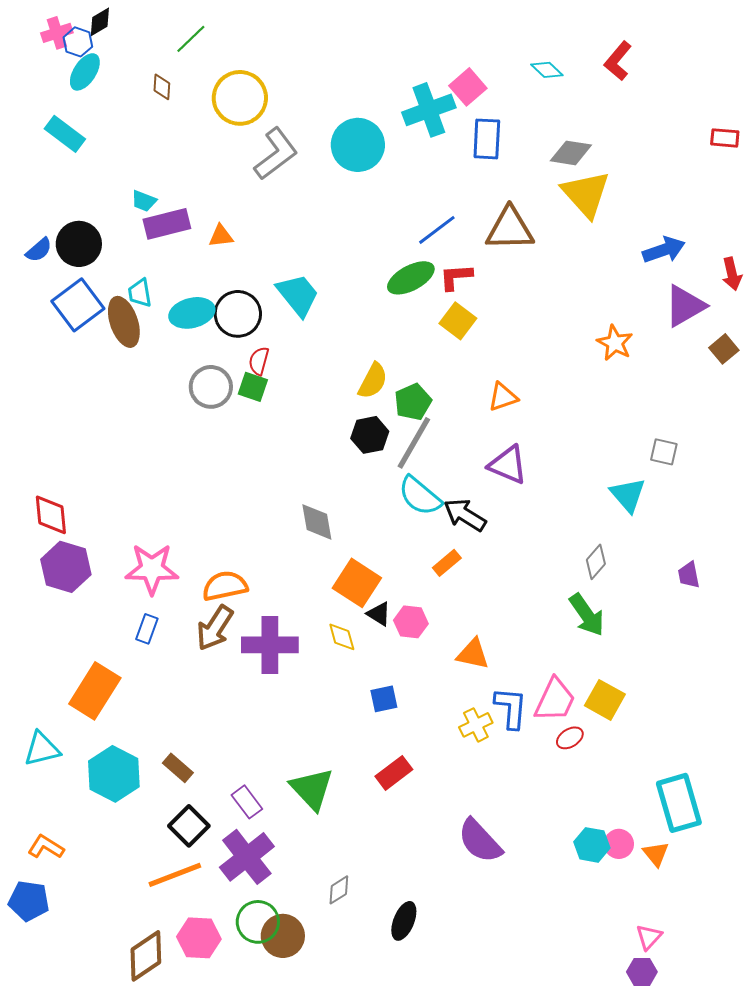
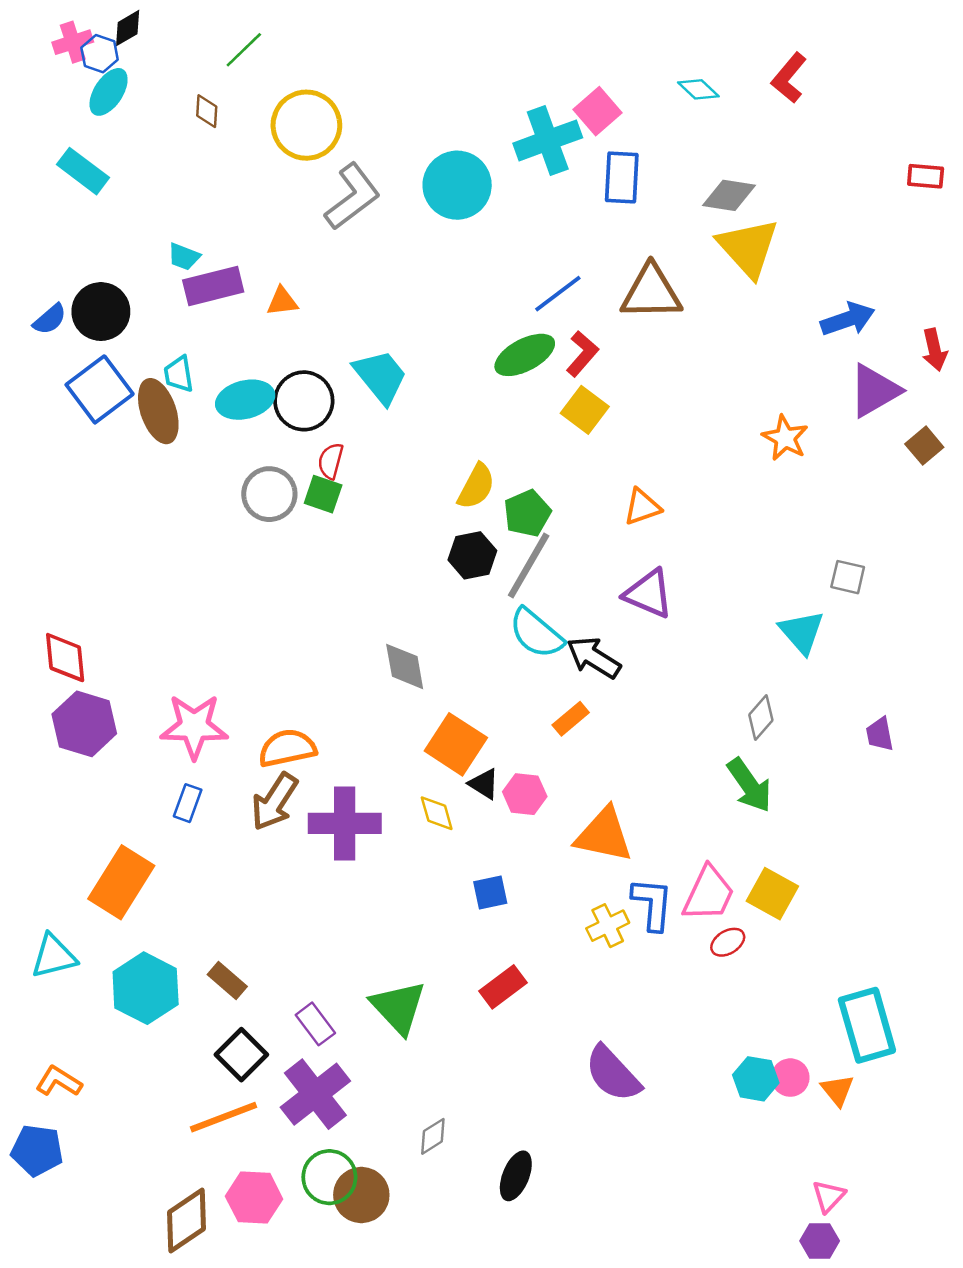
red L-shape: (456, 277) -> (582, 354), turned 135
orange triangle: (473, 654) -> (604, 835), size x1.4

